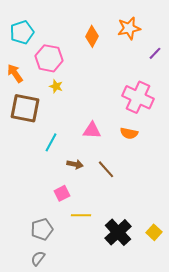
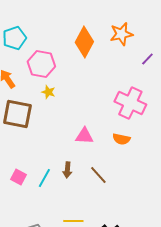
orange diamond: (92, 36) -> (84, 42), size x1.4
cyan line: (51, 142) -> (44, 178), moved
brown arrow: (75, 164) -> (67, 170), turned 84
pink square: (62, 193) -> (18, 177), moved, turned -35

